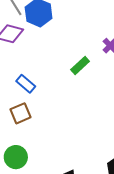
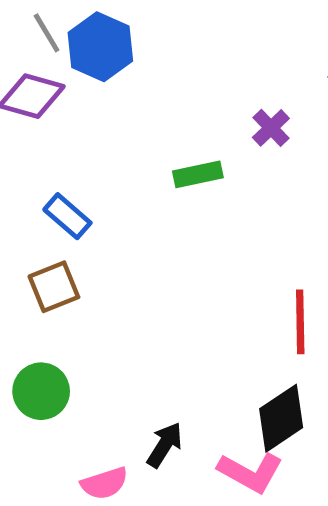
green rectangle: (80, 65) -> (198, 174), turned 30

